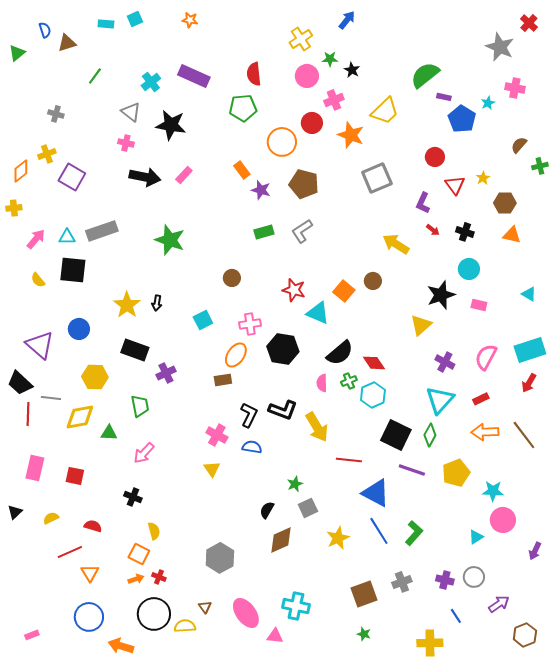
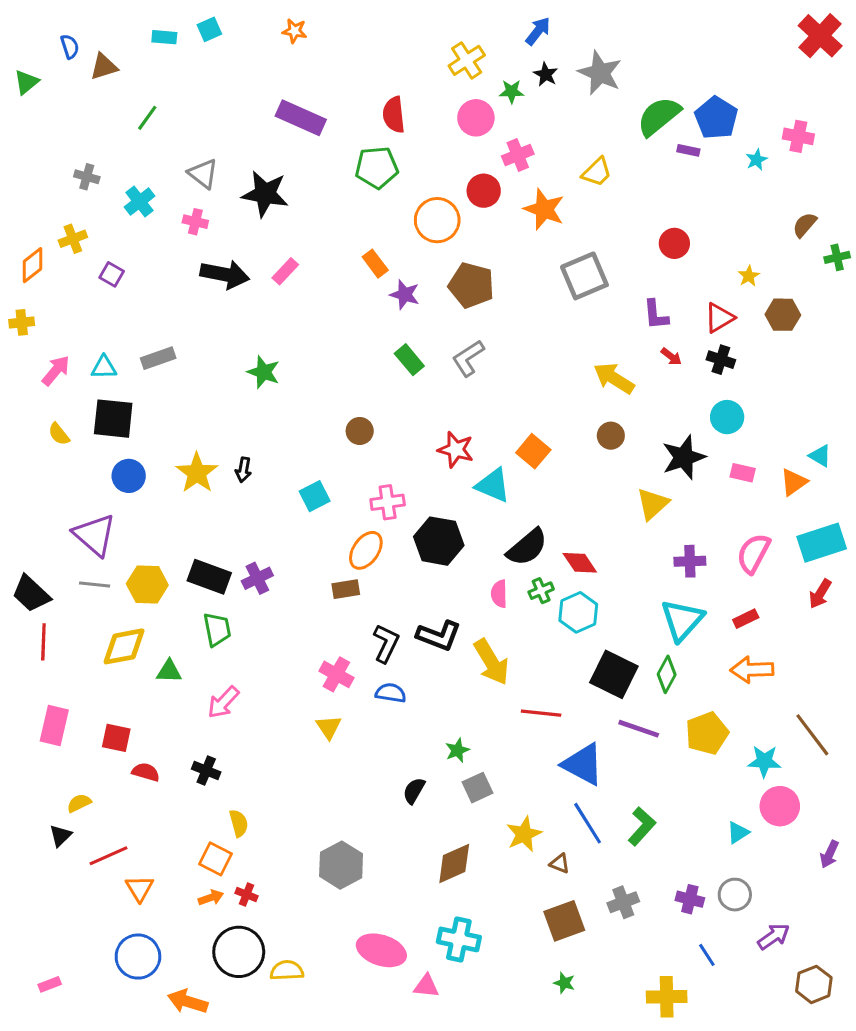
red cross: (529, 23) -> (820, 36), size x1.6
gray star: (500, 47) -> (600, 73), moved
black star: (352, 70) -> (546, 74), moved
cyan cross: (151, 82) -> (140, 202), moved
yellow trapezoid: (385, 111) -> (597, 172), size x0.7
blue pentagon: (462, 119) -> (716, 118), moved
purple square: (72, 177) -> (112, 274), size x0.6
red triangle: (455, 185) -> (719, 318), moved, turned 35
purple L-shape: (423, 203) -> (656, 315), turned -30
gray rectangle: (102, 231) -> (158, 358), size x0.7
green rectangle: (264, 232) -> (409, 360), turned 66
orange triangle: (512, 235) -> (794, 482), moved, turned -48
green star: (170, 240) -> (264, 372), size x0.7
brown circle: (373, 281) -> (611, 436), moved
blue circle: (79, 329) -> (129, 476), moved
purple triangle: (40, 345) -> (95, 535), moved
black rectangle: (135, 350) -> (209, 577), moved
purple cross: (445, 362) -> (690, 561), turned -30
gray line: (51, 398) -> (95, 584), moved
brown line: (524, 435) -> (812, 735), moved
black triangle: (15, 512) -> (60, 836), moved
red semicircle: (93, 526) -> (146, 772), moved
brown diamond: (281, 540) -> (454, 864), moved
brown triangle: (205, 607) -> (560, 864), moved, turned -32
pink ellipse: (246, 613) -> (381, 950), turned -36

